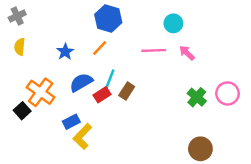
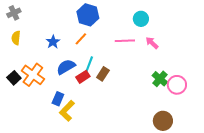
pink circle: (227, 93) -> (177, 85), moved
black square: (22, 111) -> (14, 78), moved
blue rectangle: (71, 122) -> (58, 99), turned -40

